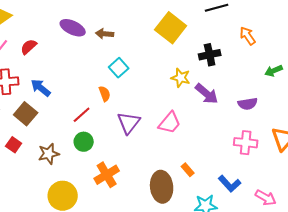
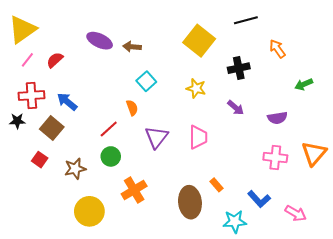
yellow star: (181, 78) -> (196, 88), moved
purple arrow: (207, 94) -> (236, 108), size x0.7
pink trapezoid: (170, 123) -> (198, 137), turned -40

